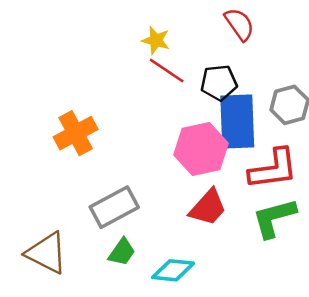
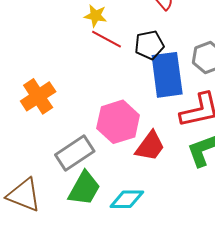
pink hexagon: (201, 149) -> (118, 122), moved
green trapezoid: (122, 252) -> (84, 188), size x1.5

